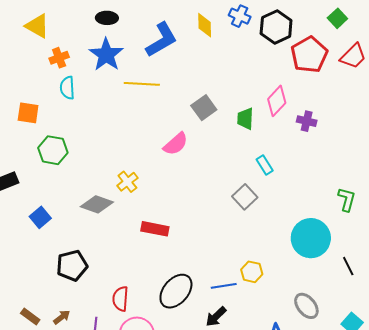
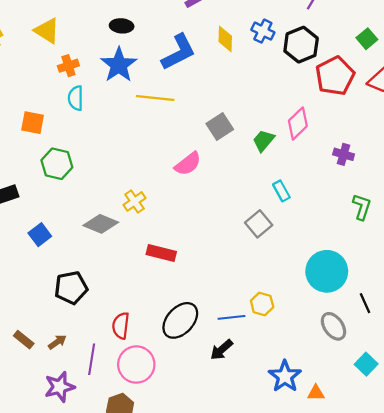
green trapezoid: (245, 119) -> (263, 141), turned 35
purple cross: (307, 121) -> (344, 154), moved
green L-shape: (347, 199) -> (362, 207), moved
gray ellipse: (306, 306) -> (333, 326), moved

